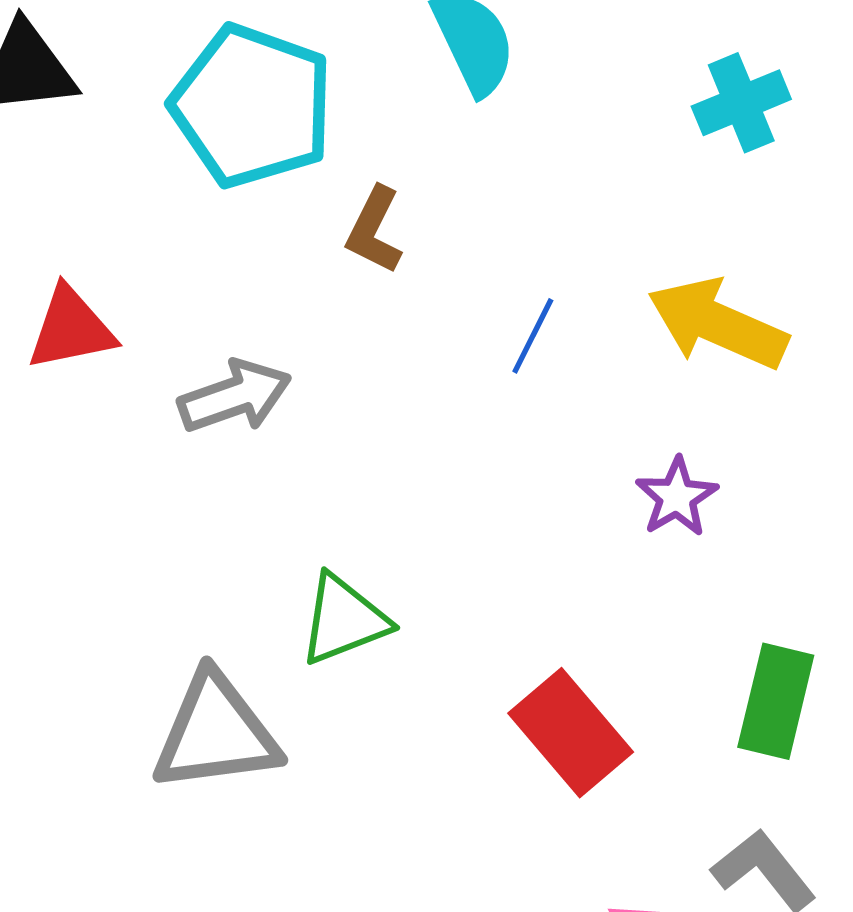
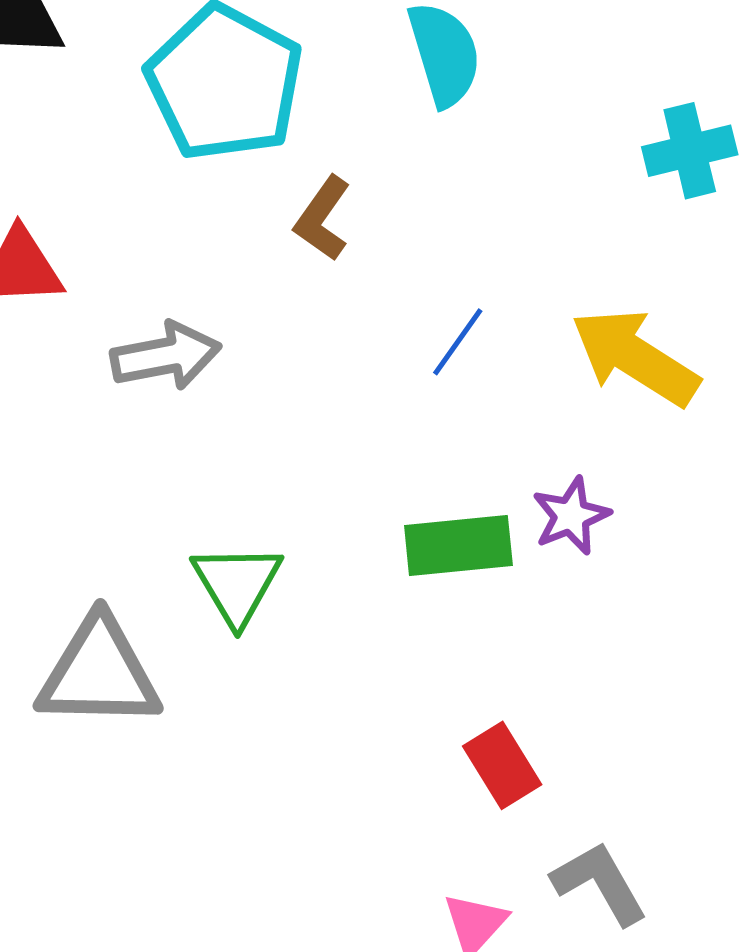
green triangle: (344, 620) -> (237, 584), turned -48
green rectangle: (776, 701) -> (458, 546), moved, turned 62
red rectangle: (571, 733) -> (502, 765), moved, size x0.7

